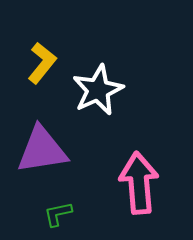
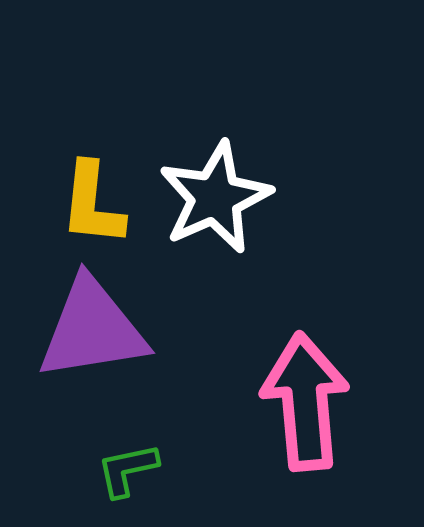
yellow L-shape: (42, 63) -> (92, 204), moved, turned 147

